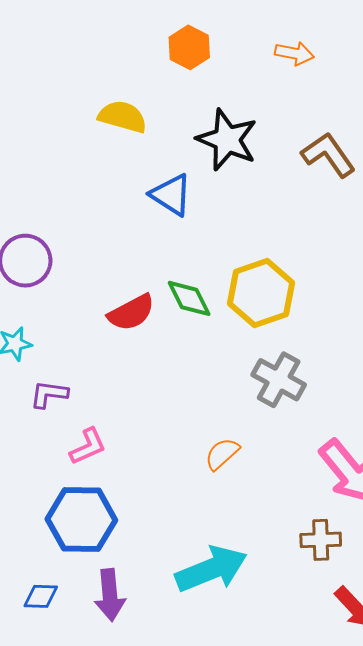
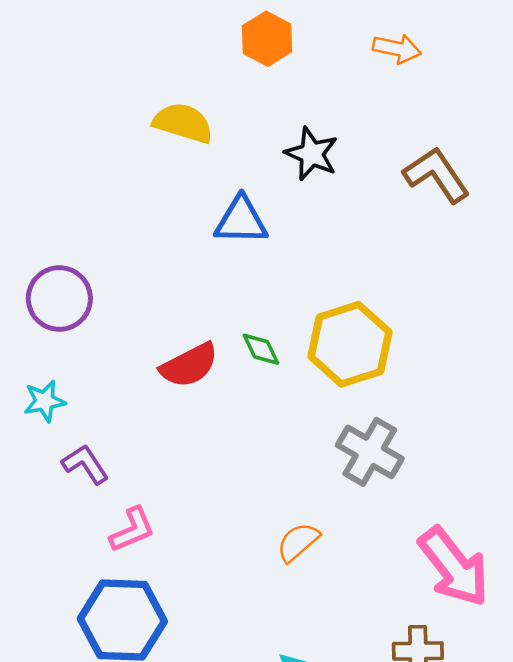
black star: (227, 140) -> (312, 154), size x0.7
blue triangle: (171, 195) -> (241, 221), turned -33
green diamond: (189, 298) -> (261, 349), size x0.7
purple L-shape: (49, 394) -> (85, 464), turned 48

